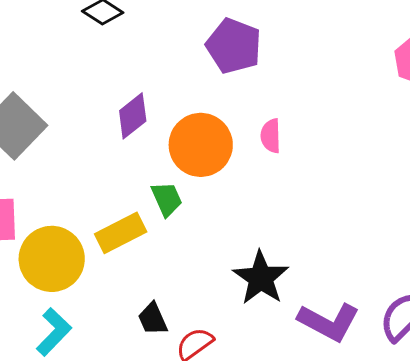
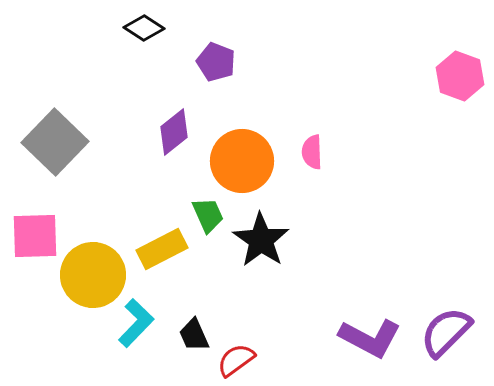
purple pentagon: (234, 46) -> (216, 62), moved, size x0.7
black star: (261, 278) -> (261, 240), moved
cyan L-shape: (54, 332) -> (136, 323), moved

